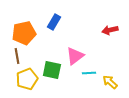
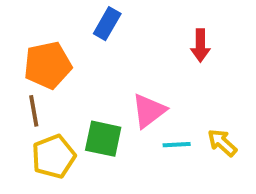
blue rectangle: (54, 22) -> (107, 24), moved
red arrow: (110, 30) -> (200, 45), moved, turned -77
yellow arrow: (110, 82) -> (222, 143), moved

